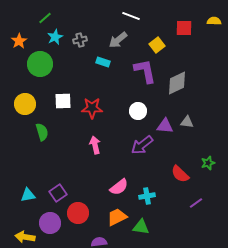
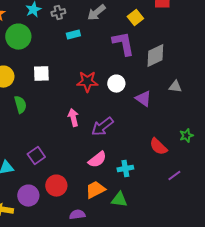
cyan rectangle: (103, 62) -> (73, 35), moved, turned -32
red star: (92, 108) -> (87, 82), moved
gray triangle: (187, 122) -> (175, 87), moved
purple triangle: (165, 126) -> (143, 99), turned 30
purple arrow: (142, 145) -> (102, 127), moved
purple square: (58, 193) -> (36, 156), moved

